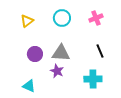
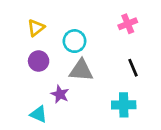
cyan circle: (62, 18) -> (74, 41), moved
purple circle: (35, 54) -> (39, 61), moved
purple star: (57, 71) -> (60, 94), moved

